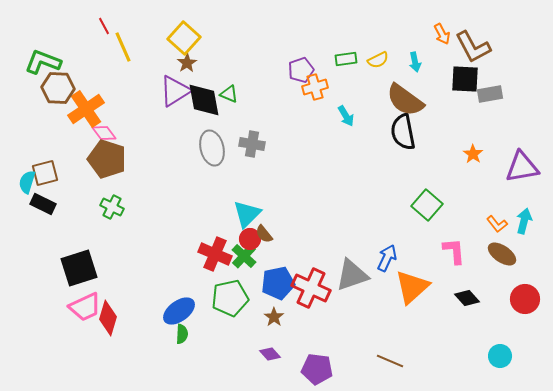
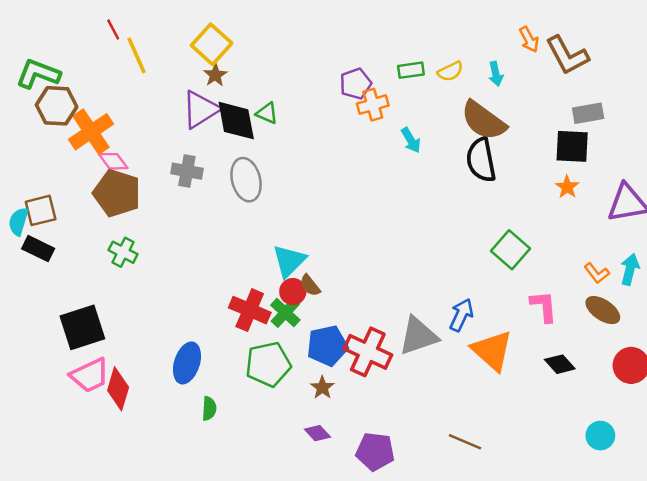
black square: (465, 79) -> (572, 146), moved
gray cross: (252, 144) -> (187, 171), moved
orange triangle: (412, 287) -> (492, 351), turned -36
blue ellipse: (179, 311) -> (187, 363), moved, turned -36

